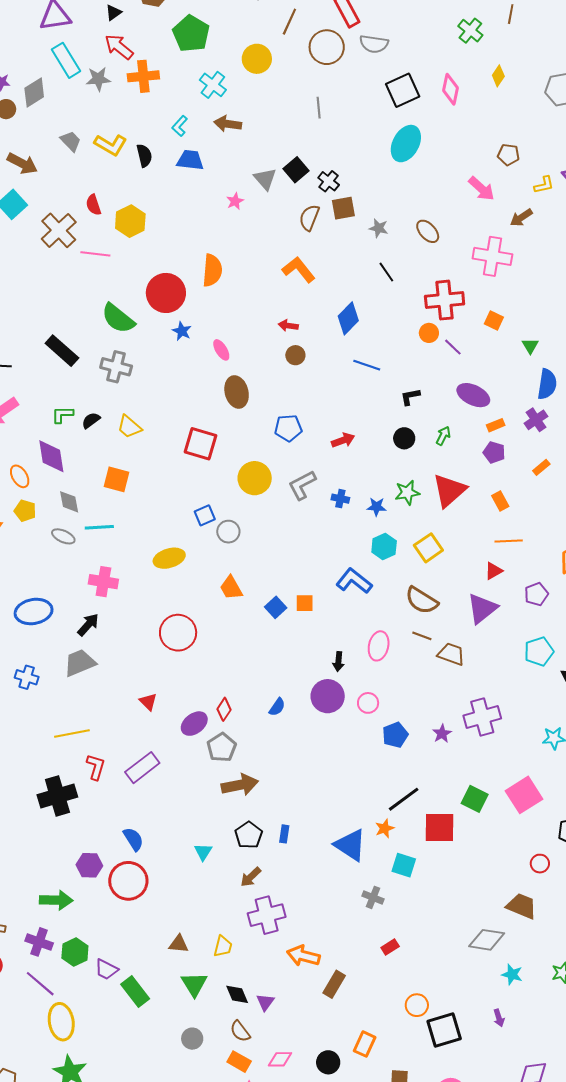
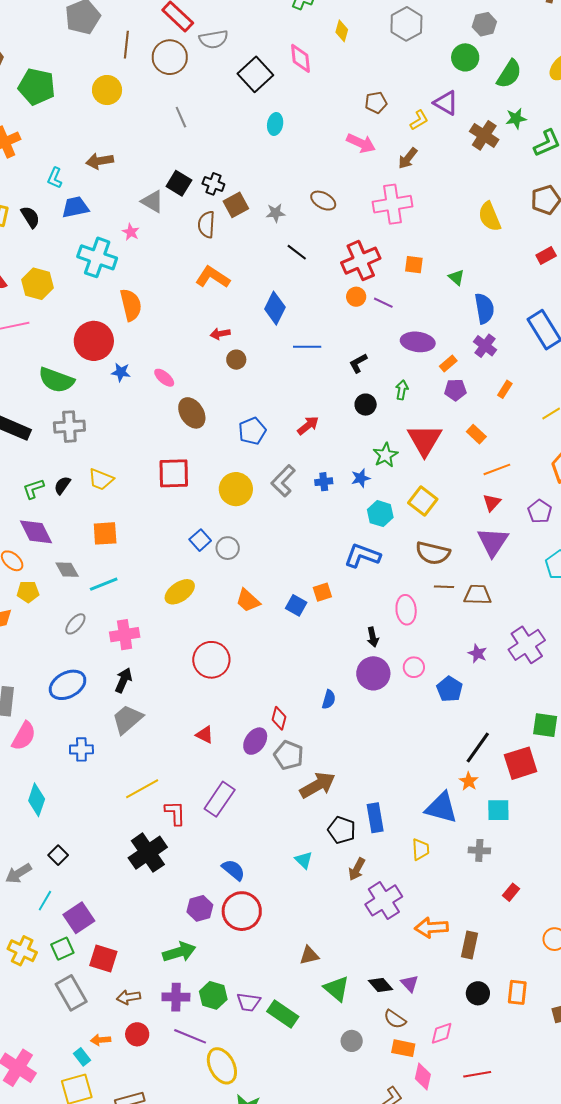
cyan cross: (213, 85) -> (97, 257), moved, size x1.4
cyan ellipse: (406, 144) -> (275, 124), size x0.6
gray ellipse: (63, 536) -> (75, 624), moved, turned -55
purple star: (442, 734) -> (477, 653), moved
blue rectangle: (284, 834) -> (375, 818), size x1.6
yellow trapezoid: (223, 946) -> (420, 849), moved
black circle: (328, 1062) -> (478, 993), moved

